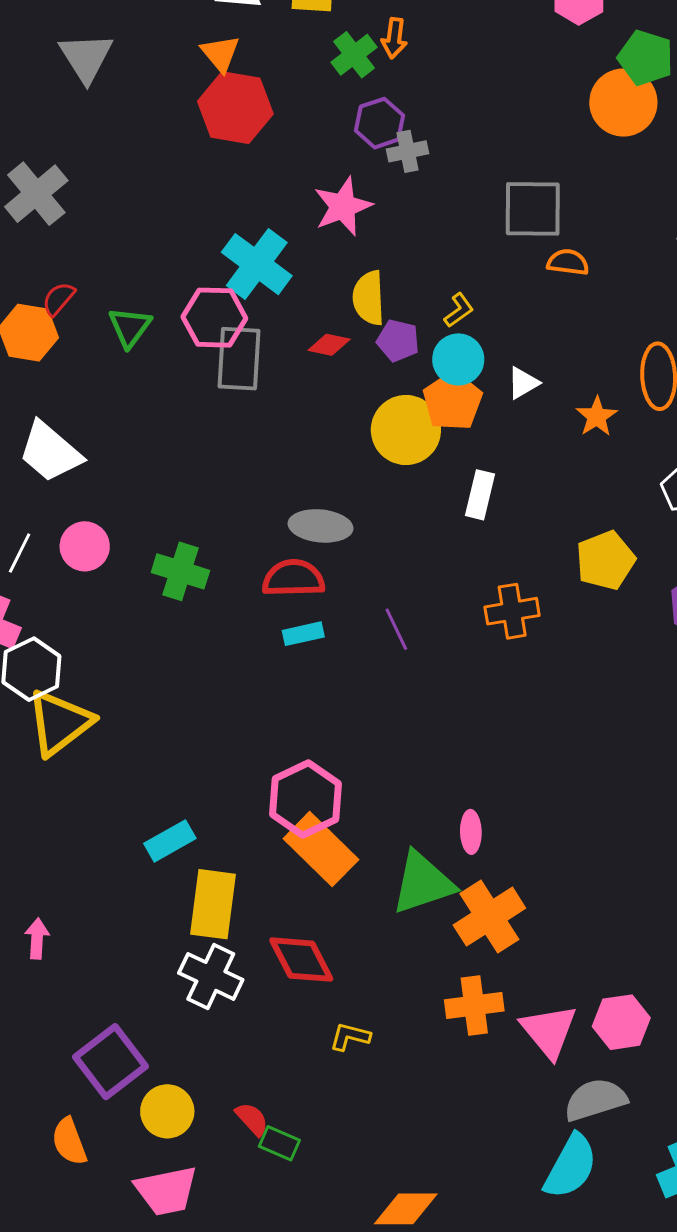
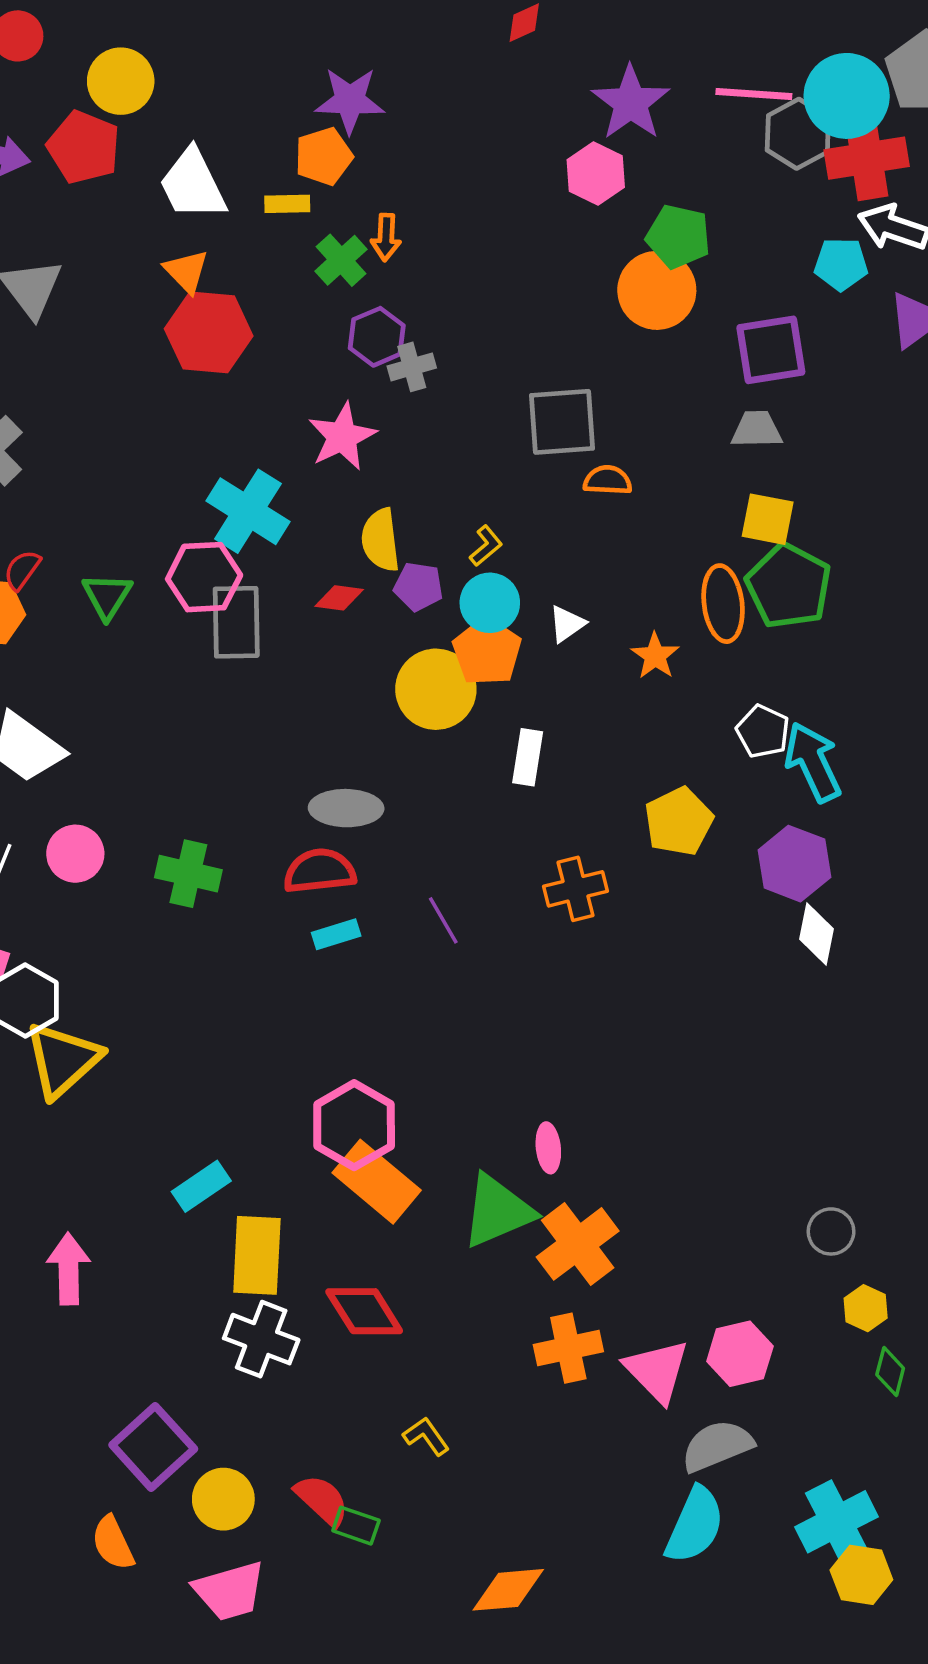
pink arrow: (37, 939) -> (69, 1269), moved, size x1.5
yellow L-shape: (350, 1037) -> (426, 1436), moved, turned 45
red semicircle: (252, 1119) -> (322, 1500), size x1.4

